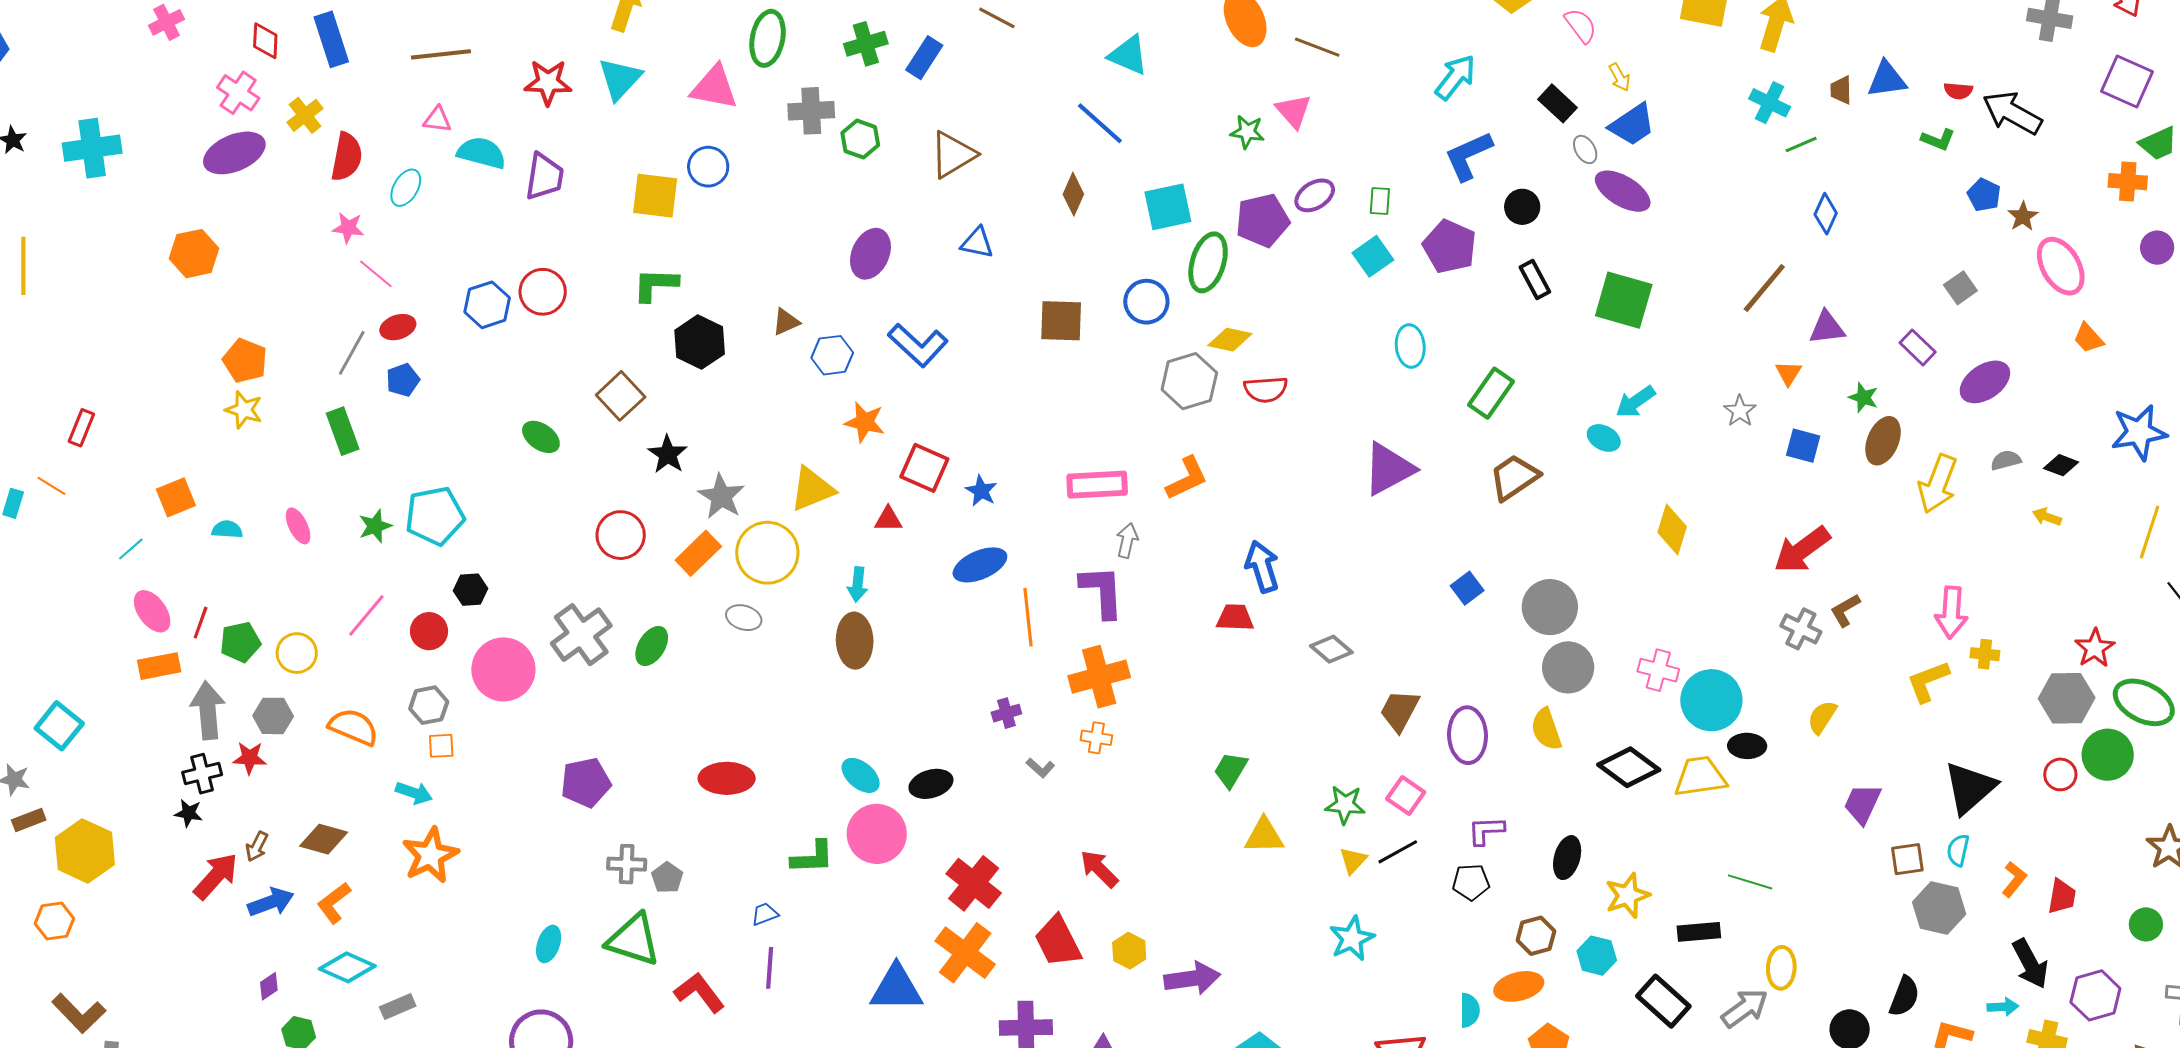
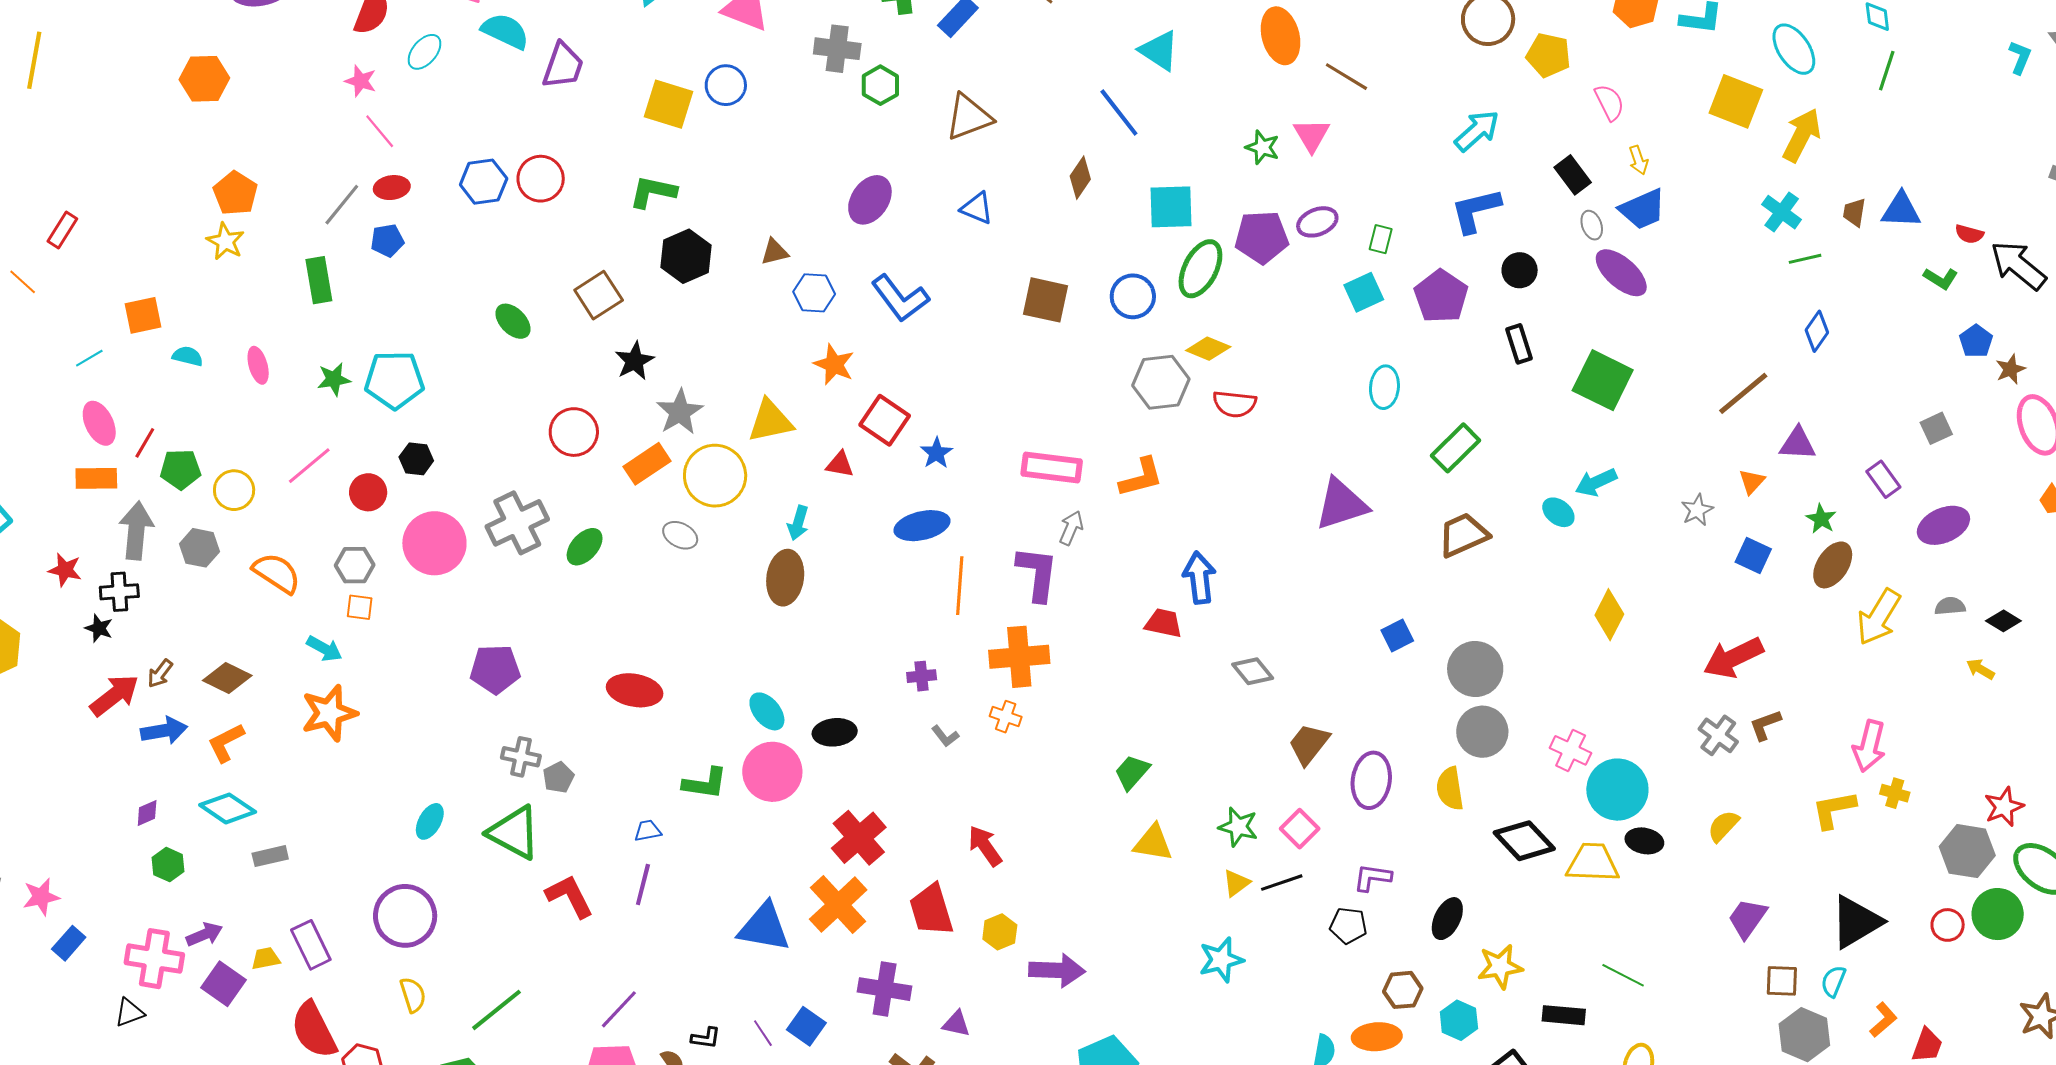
red star: (250, 758) -> (65, 570), moved

